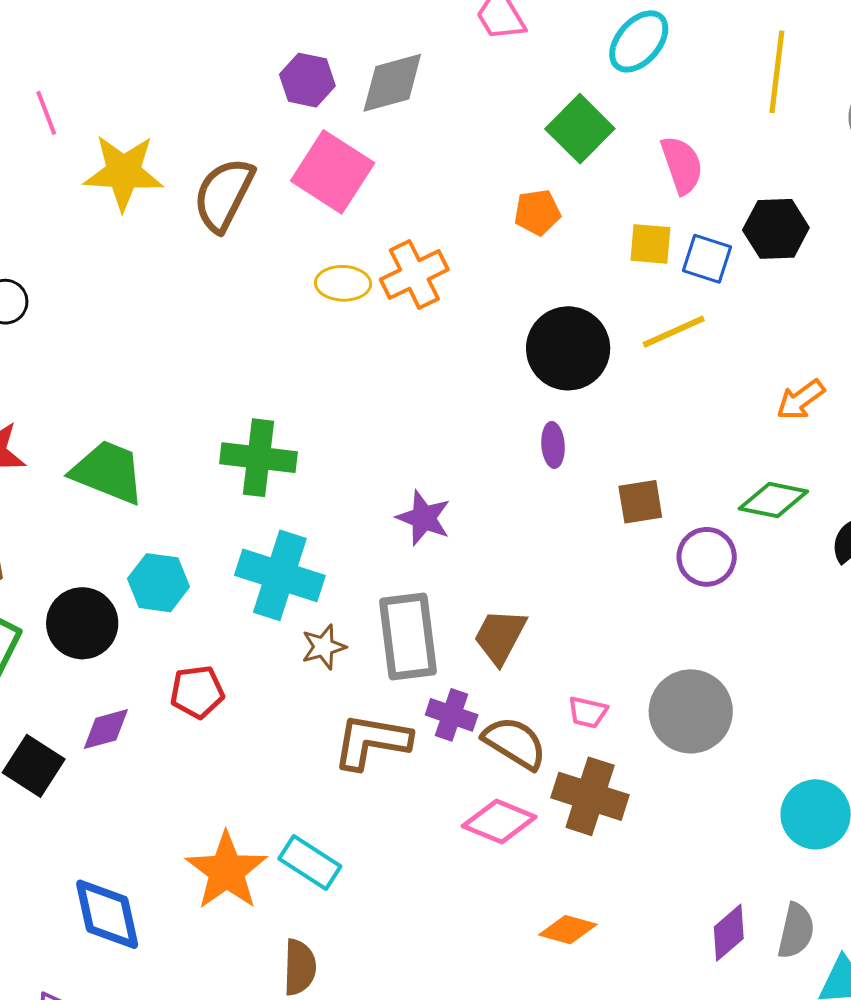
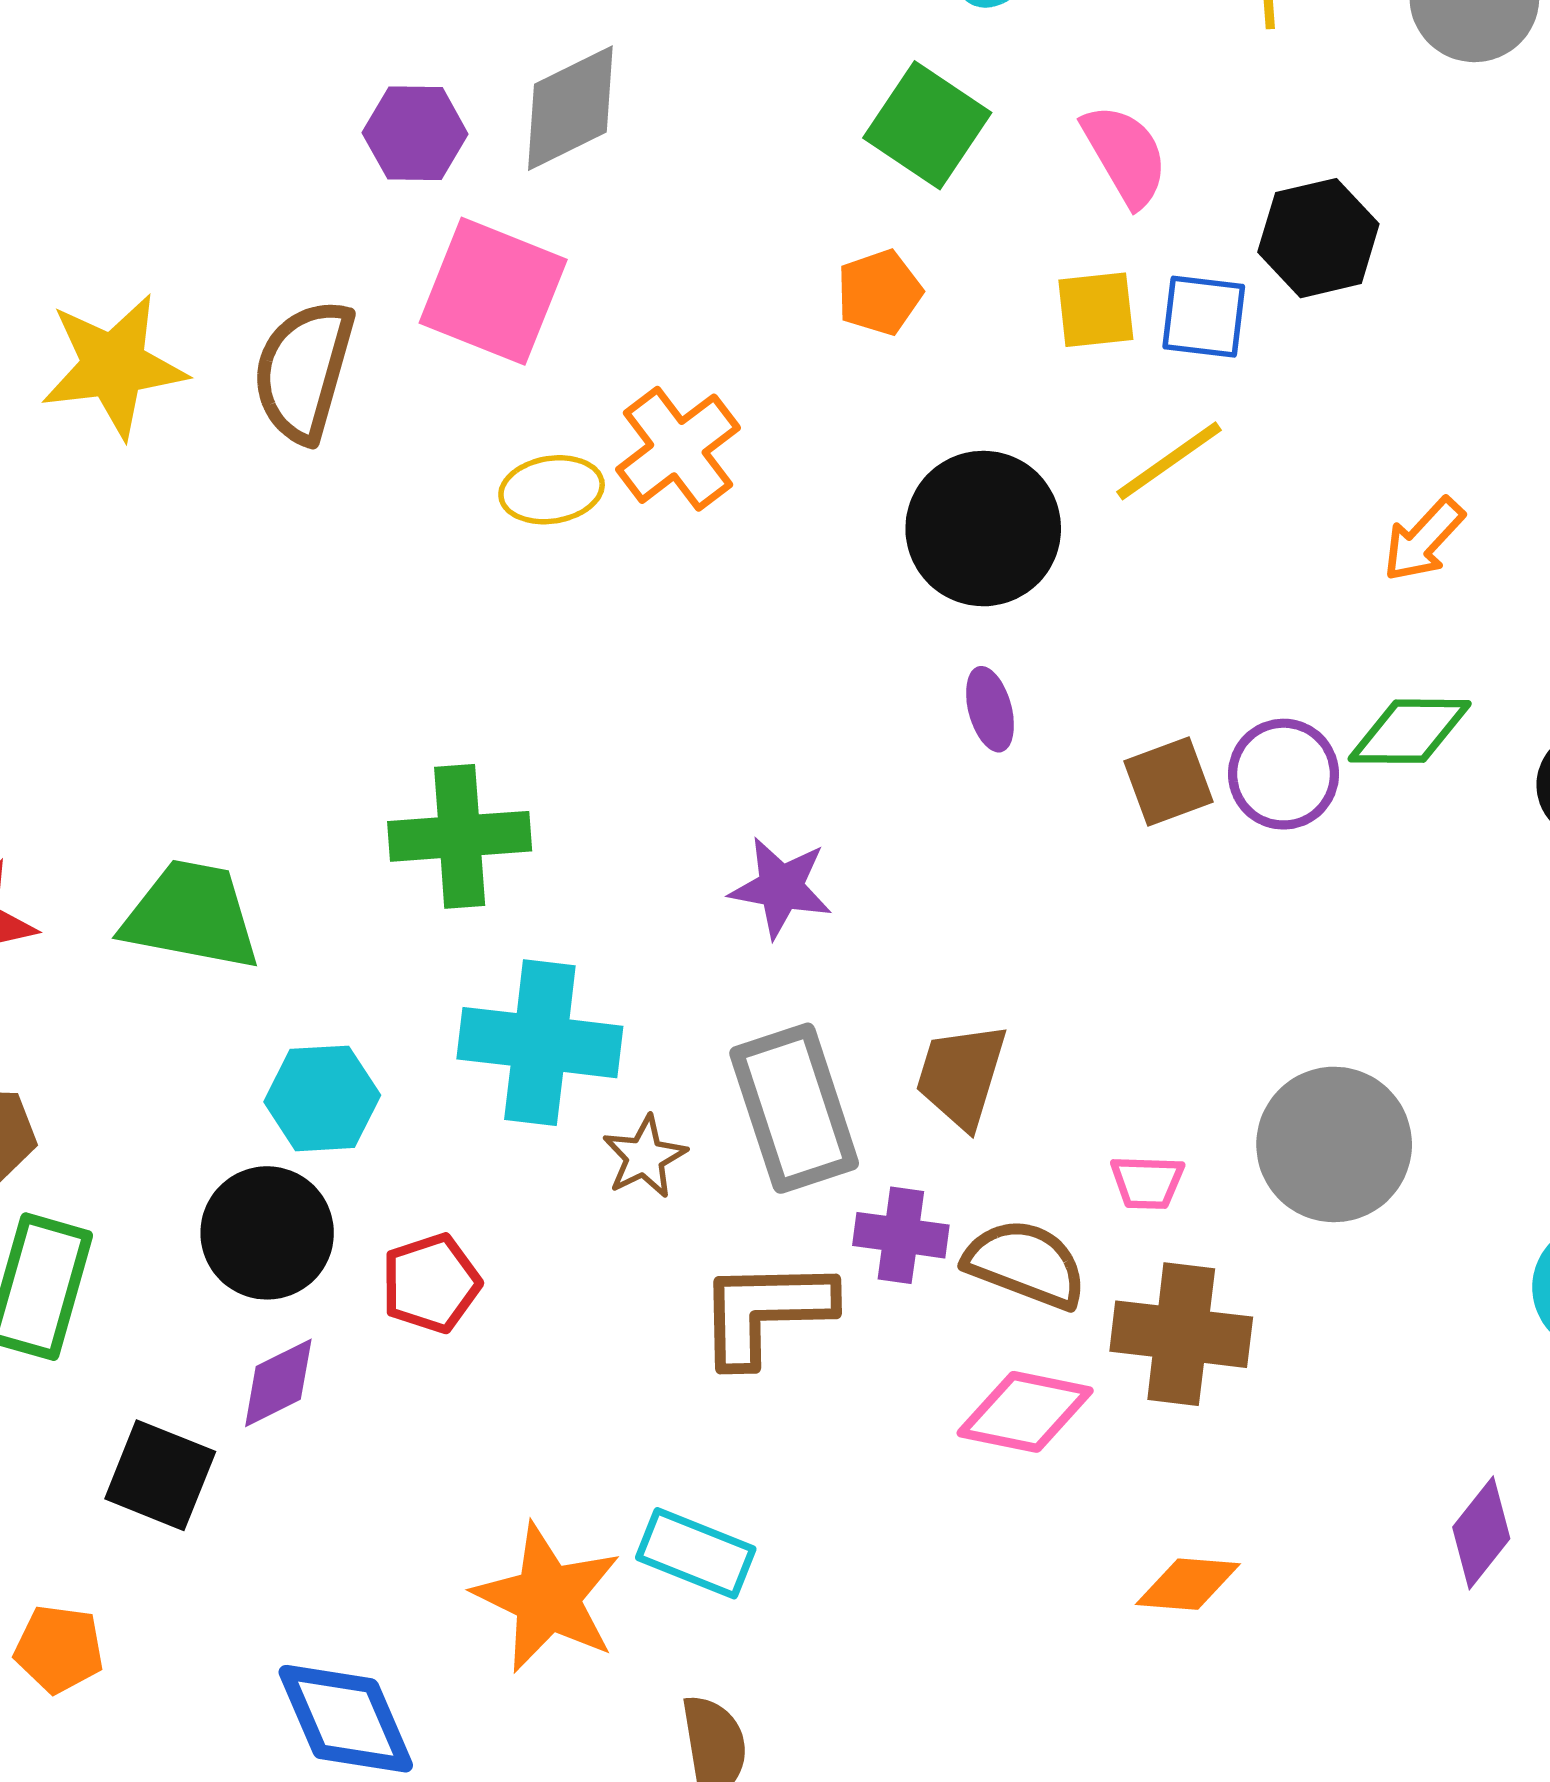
purple circle: (707, 557) -> (1283, 774), moved
black circle: (82, 623) -> (267, 1233), moved

